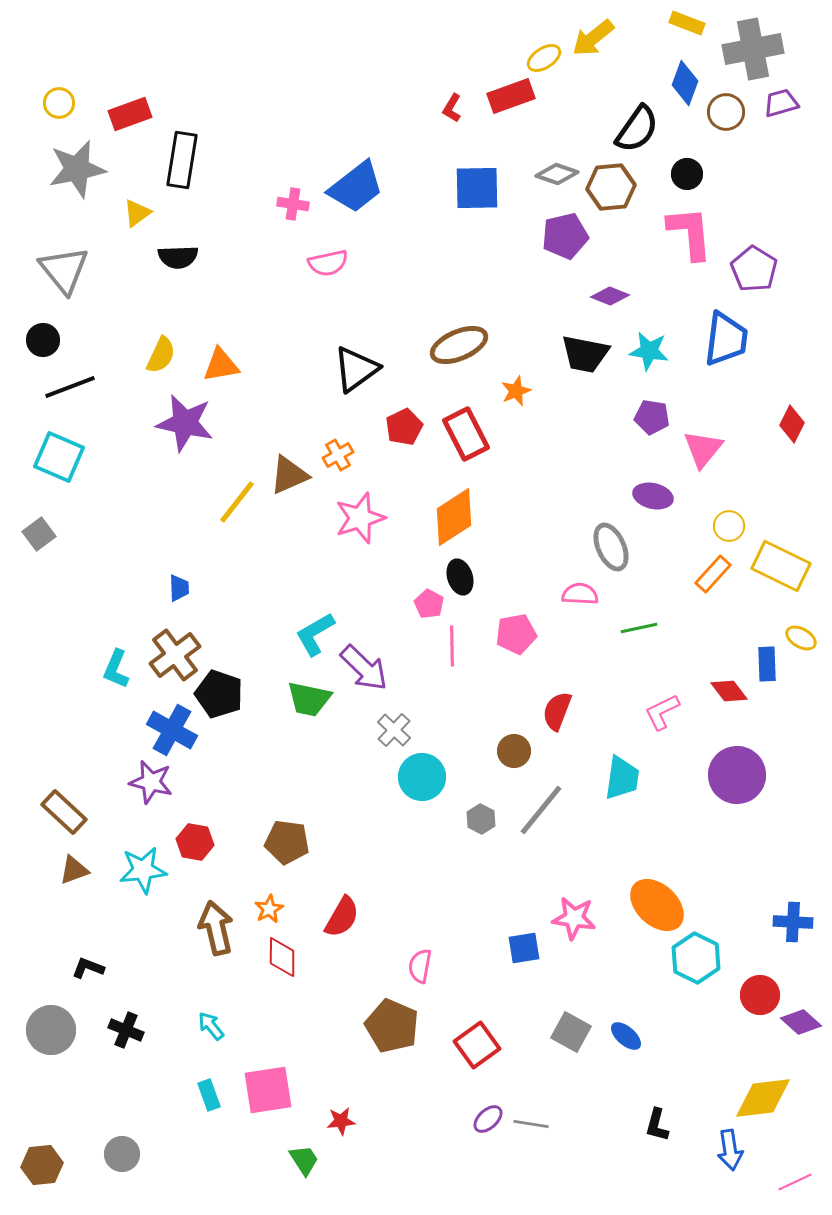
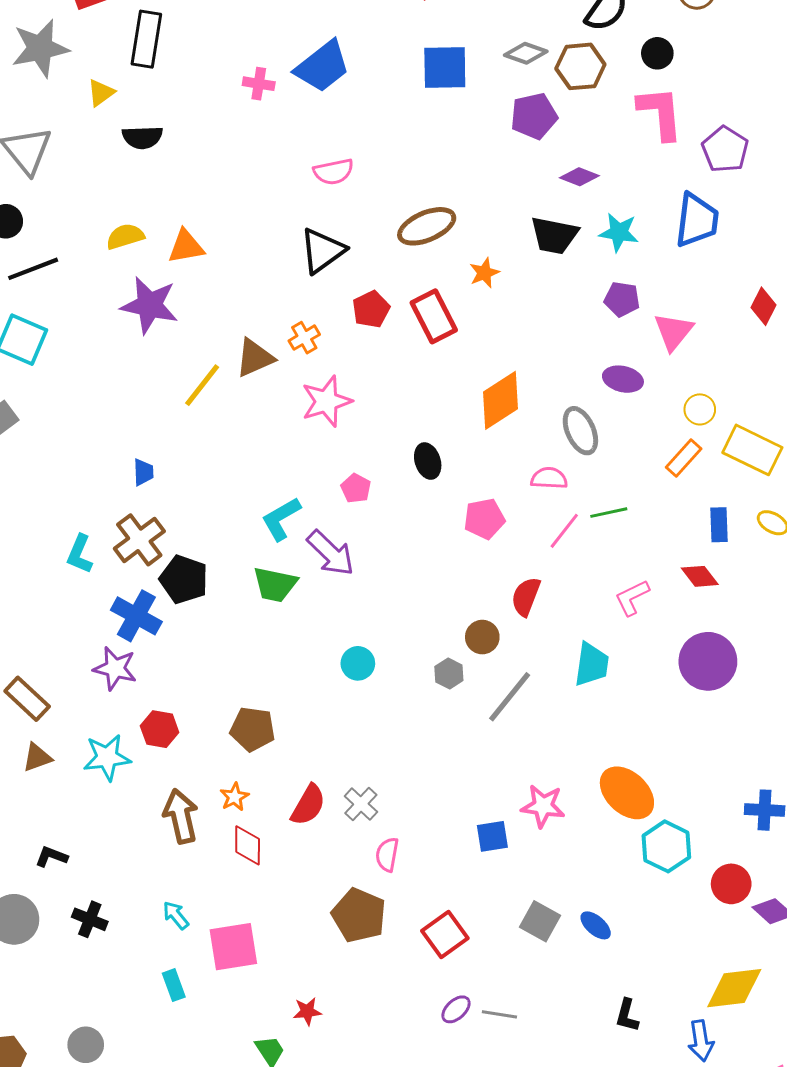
pink semicircle: (328, 263) -> (334, 172), moved
yellow semicircle: (161, 355) -> (125, 236), turned -132
orange diamond: (454, 517) -> (501, 400), moved
pink pentagon: (429, 604) -> (356, 488), moved
pink line: (452, 646) -> (564, 531), moved, turned 39
blue rectangle: (767, 664) -> (719, 525), moved
gray cross: (394, 730) -> (361, 804), moved
cyan circle: (422, 777) -> (358, 663), moved, size x0.7
gray hexagon: (481, 819) -> (449, 673), moved
pink square: (268, 1090) -> (233, 947), moved

